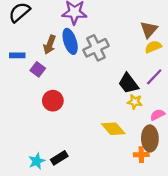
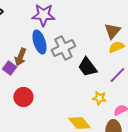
brown arrow: (50, 45) -> (20, 57), moved
black trapezoid: (128, 83) -> (87, 67), moved

